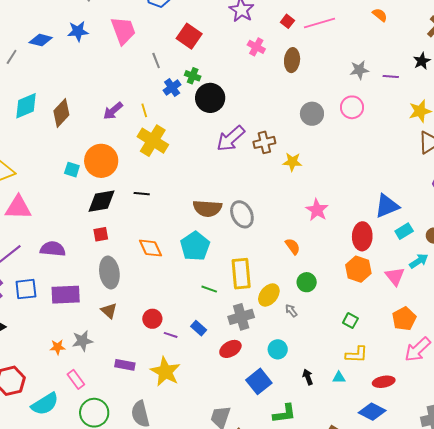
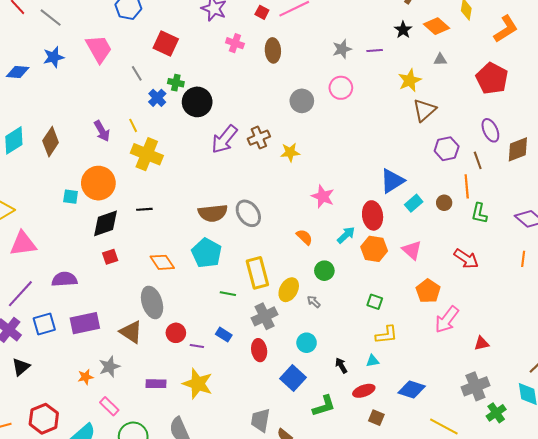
purple arrow: (113, 111) -> (102, 131), turned -70
cyan arrow: (419, 261) -> (346, 235), moved
gray ellipse: (109, 272) -> (152, 302), moved
brown triangle: (109, 311) -> (131, 332), size x1.4
red ellipse: (230, 349) -> (259, 350), turned -60
red ellipse: (384, 382) -> (364, 391), moved

